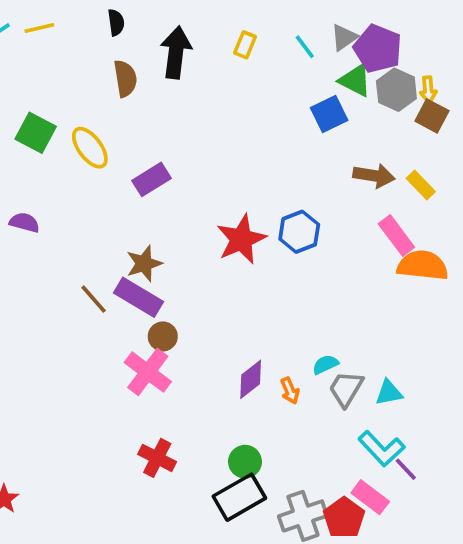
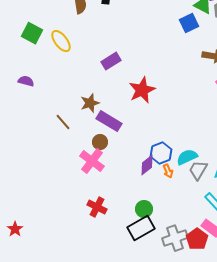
purple rectangle: (152, 179) -> (111, 61), moved
blue hexagon: (299, 232) -> (161, 153), moved
purple rectangle: (138, 297) -> (109, 121), moved
cyan semicircle: (325, 364) -> (187, 157), size x1.5

